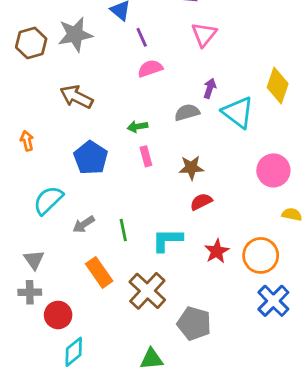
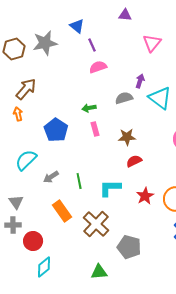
pink triangle: (204, 34) -> (152, 43), moved
brown arrow: (77, 97) -> (26, 89), moved, turned 105
orange arrow: (27, 141) -> (18, 114), moved

